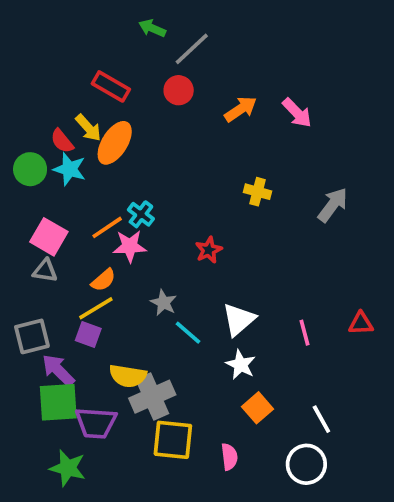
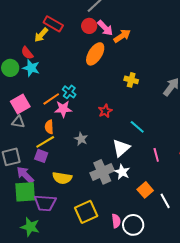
pink arrow: (297, 113) -> (105, 28), moved
yellow arrow: (88, 128) -> (41, 35), moved, turned 84
orange ellipse: (115, 143) -> (95, 54), moved
pink square: (49, 237) -> (20, 104), turned 30
orange semicircle: (103, 280) -> (49, 127), turned 128
cyan line: (188, 333) -> (137, 127), moved
gray cross: (152, 397) -> (102, 172), moved
orange square: (258, 408) -> (145, 190), moved
yellow square: (173, 440) -> (86, 212), turned -30
white circle: (306, 464) -> (133, 225), moved

